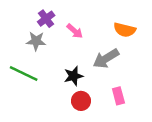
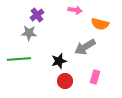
pink arrow: (75, 31) -> (75, 10), moved, turned -32
green line: (24, 73) -> (19, 59), turned -30
pink rectangle: (118, 96) -> (95, 77), turned 32

